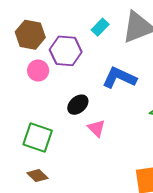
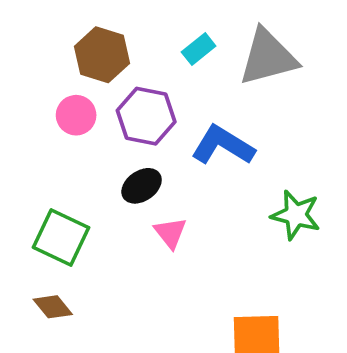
brown hexagon: (30, 35) -> (102, 55), moved
purple hexagon: (66, 51) -> (146, 116), moved

